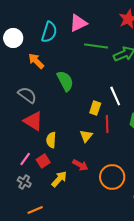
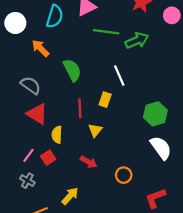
white line: (115, 96) -> (119, 76), moved
red line: (107, 124) -> (80, 108), moved
orange circle: (112, 177) -> (124, 175), size x0.6
yellow arrow: (59, 179) -> (70, 196), moved

